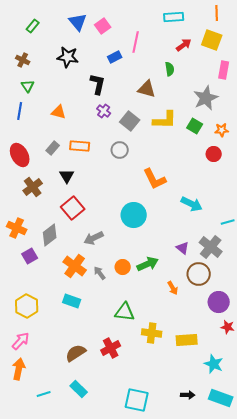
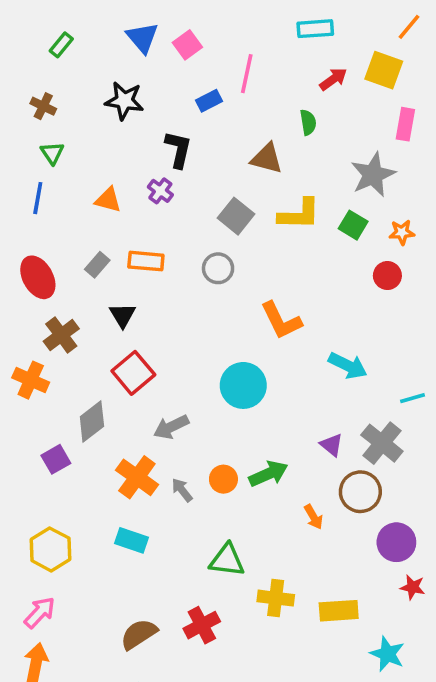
orange line: (217, 13) -> (409, 27), moved, turned 42
purple cross: (104, 111) -> (160, 191), moved
orange cross: (17, 228) -> (31, 380), moved

